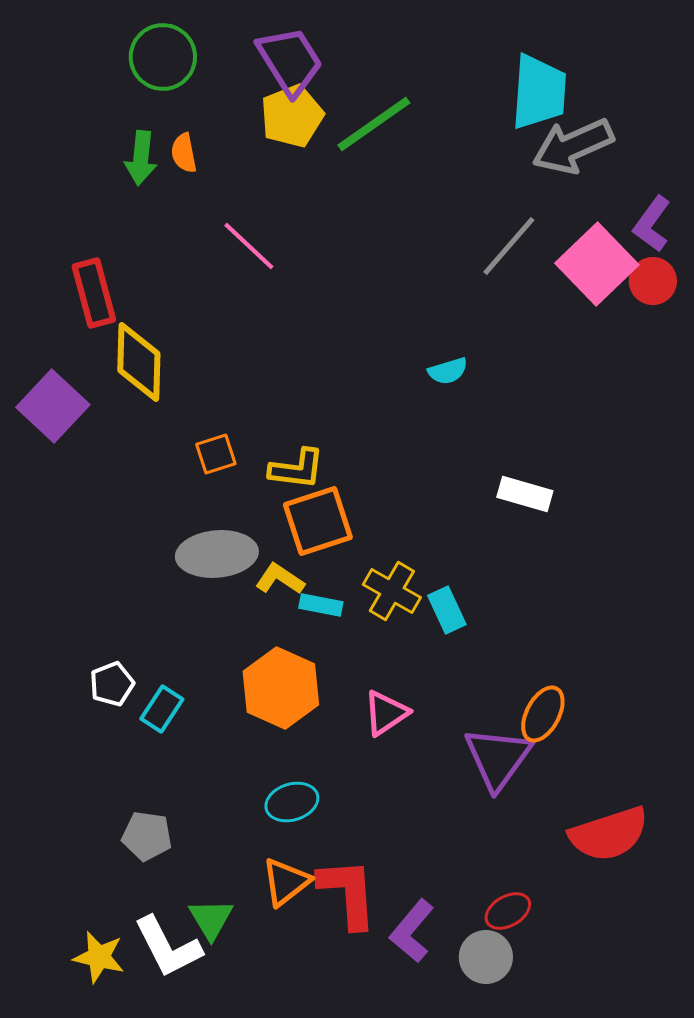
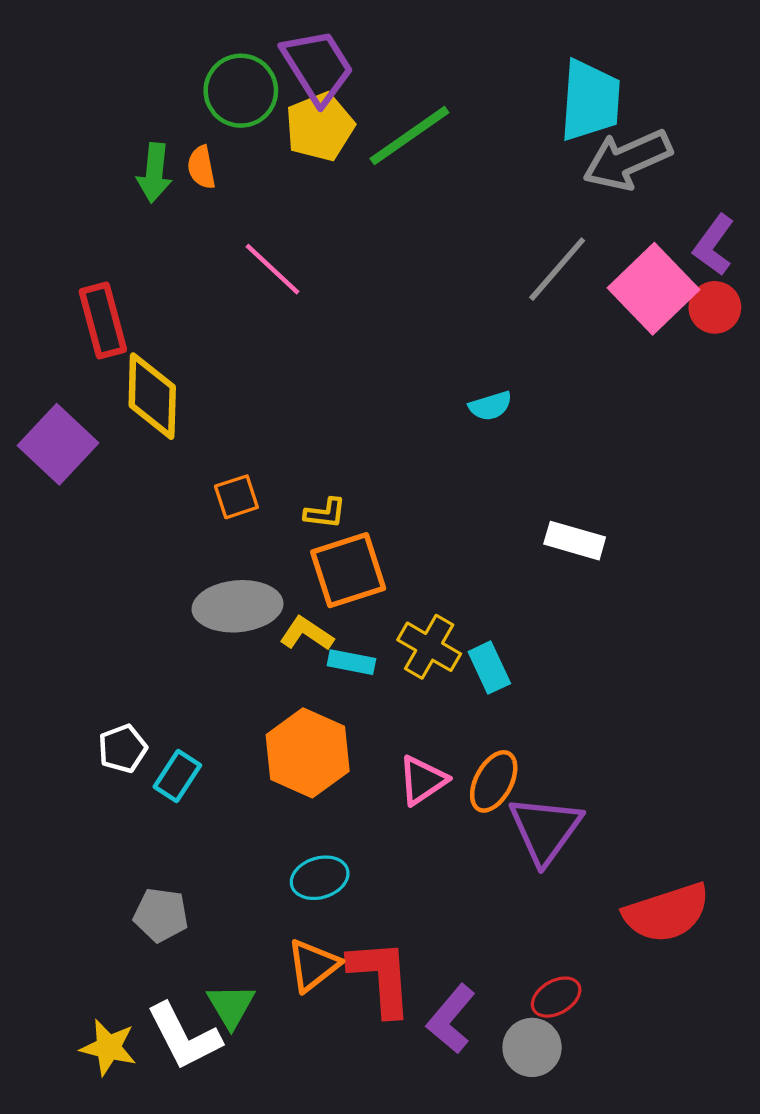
green circle: (163, 57) -> (241, 91), moved
yellow L-shape: (297, 469) -> (325, 513), size x0.7
orange ellipse: (543, 714) -> (494, 781), moved

